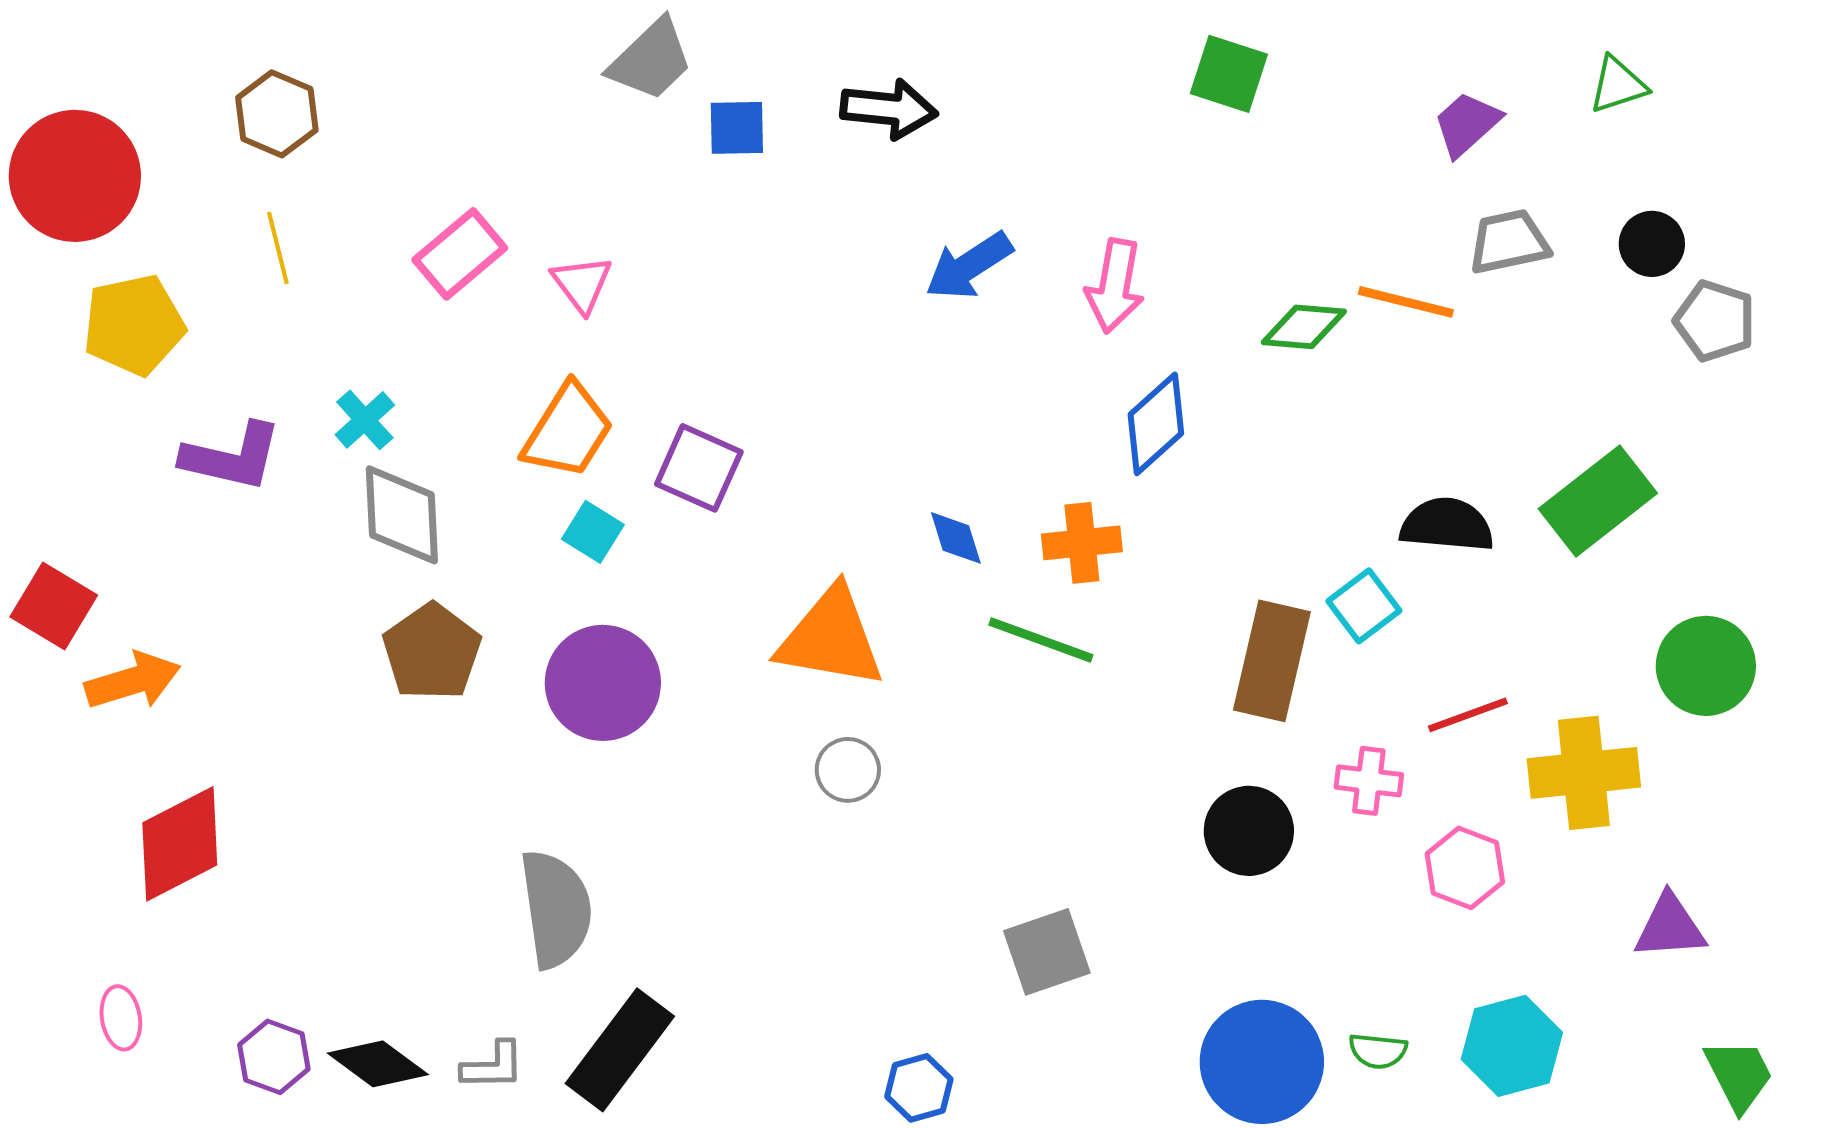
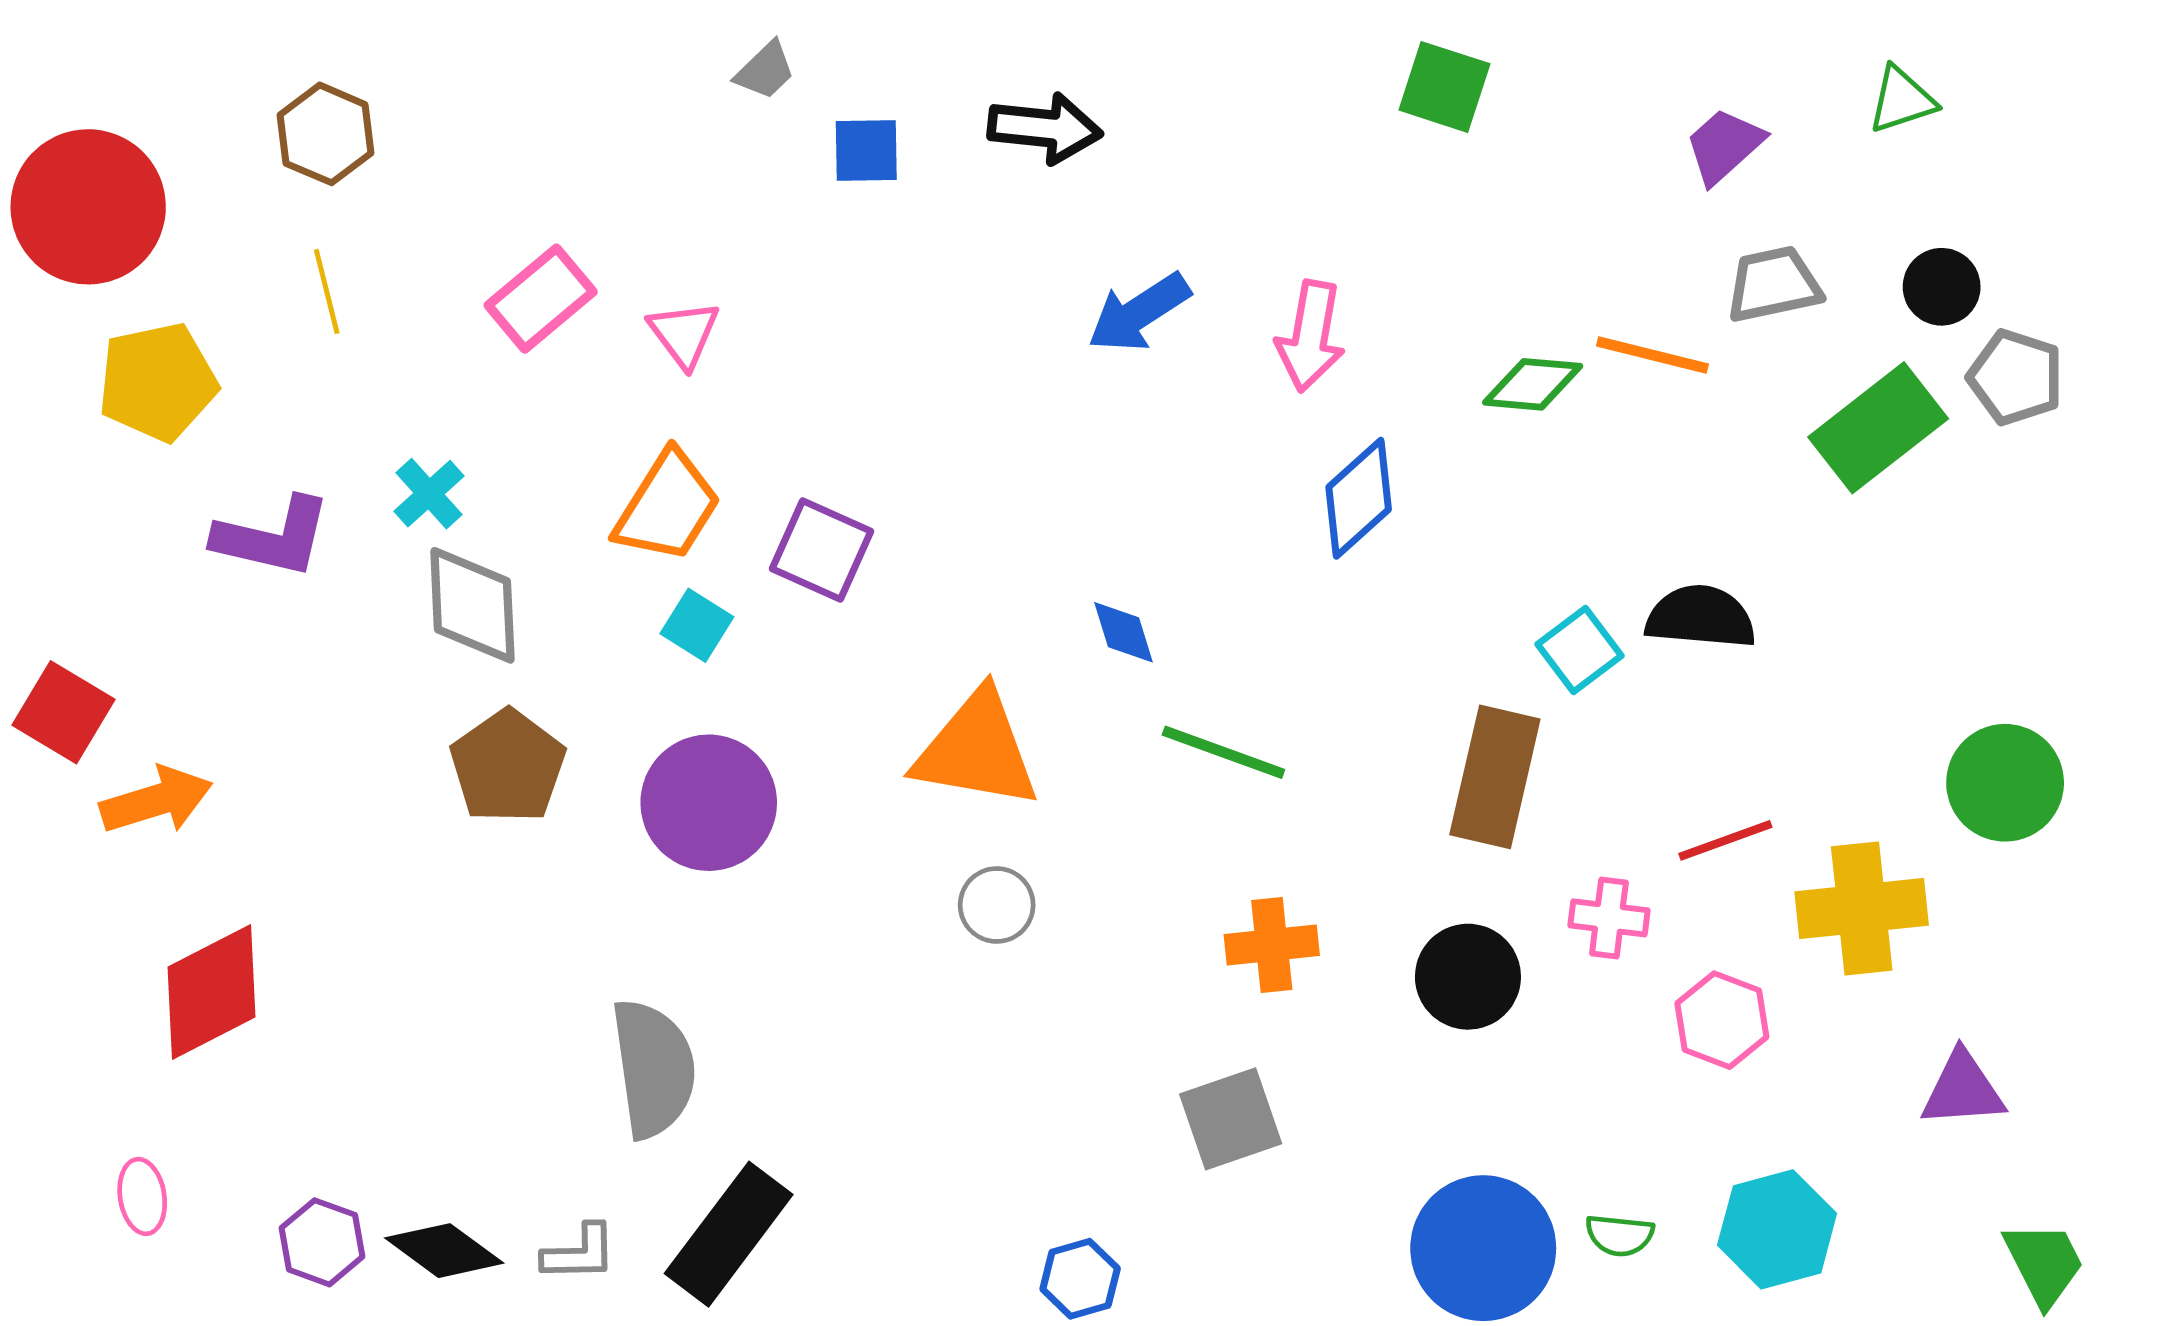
gray trapezoid: (651, 60) -> (765, 71), size x0.6
green rectangle: (1598, 501) -> (1878, 428), moved
orange cross: (1082, 543) -> (1272, 945), moved
cyan square: (1364, 606) -> (1580, 650), moved

